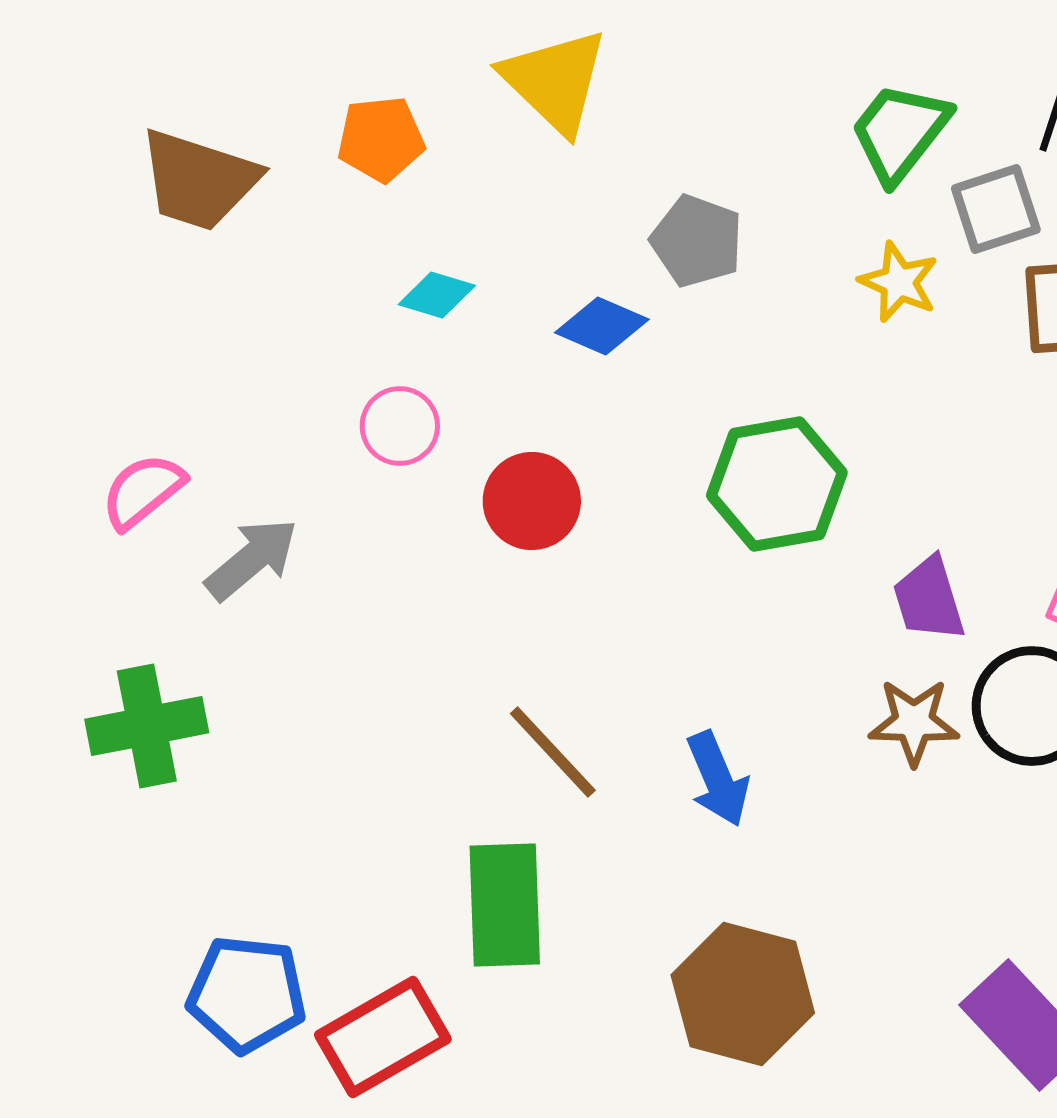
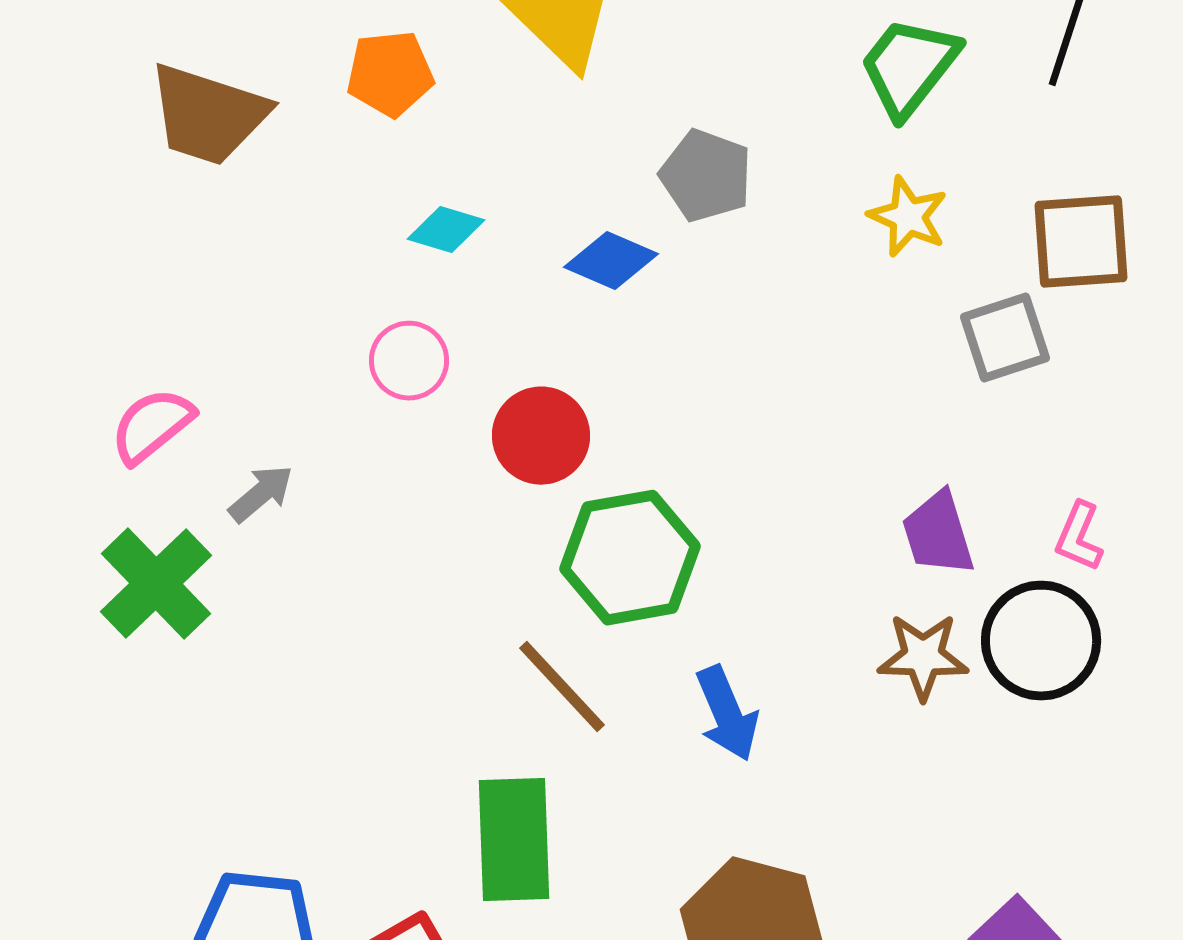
gray square: (996, 209) -> (1005, 338), moved
green hexagon: (777, 484) -> (630, 558), moved
gray arrow: (252, 559) -> (261, 494), size x0.7
green cross: (147, 726) -> (156, 584), moved, turned -33

